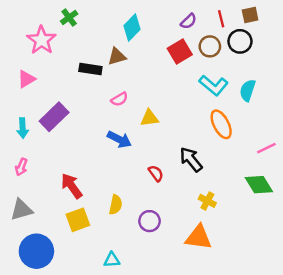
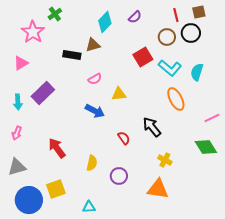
purple semicircle: (188, 21) -> (135, 17), moved
red square: (180, 51) -> (143, 57), moved
yellow square: (78, 220) -> (56, 189), moved

